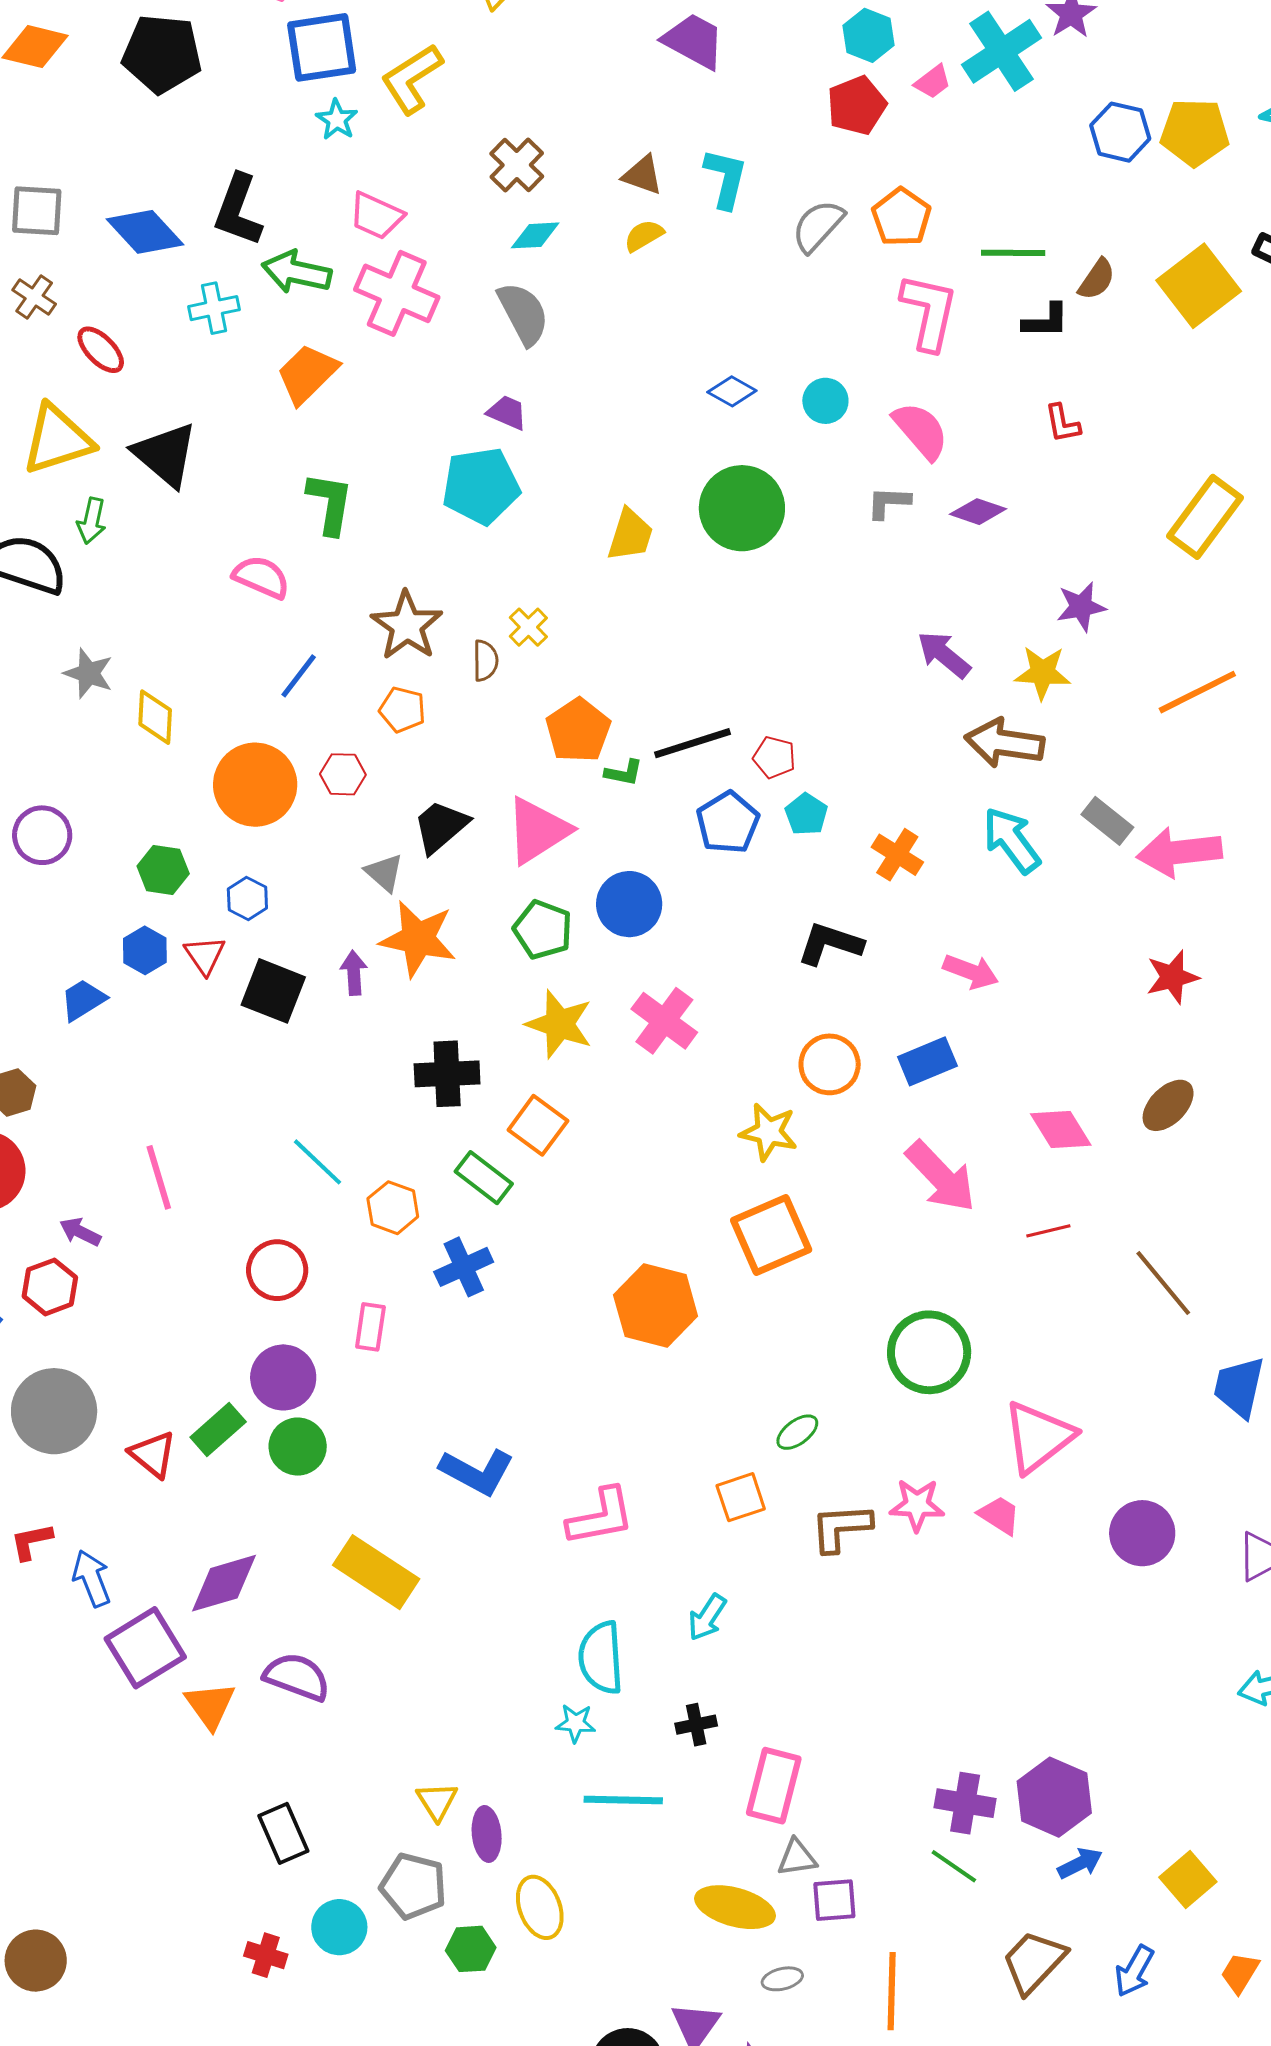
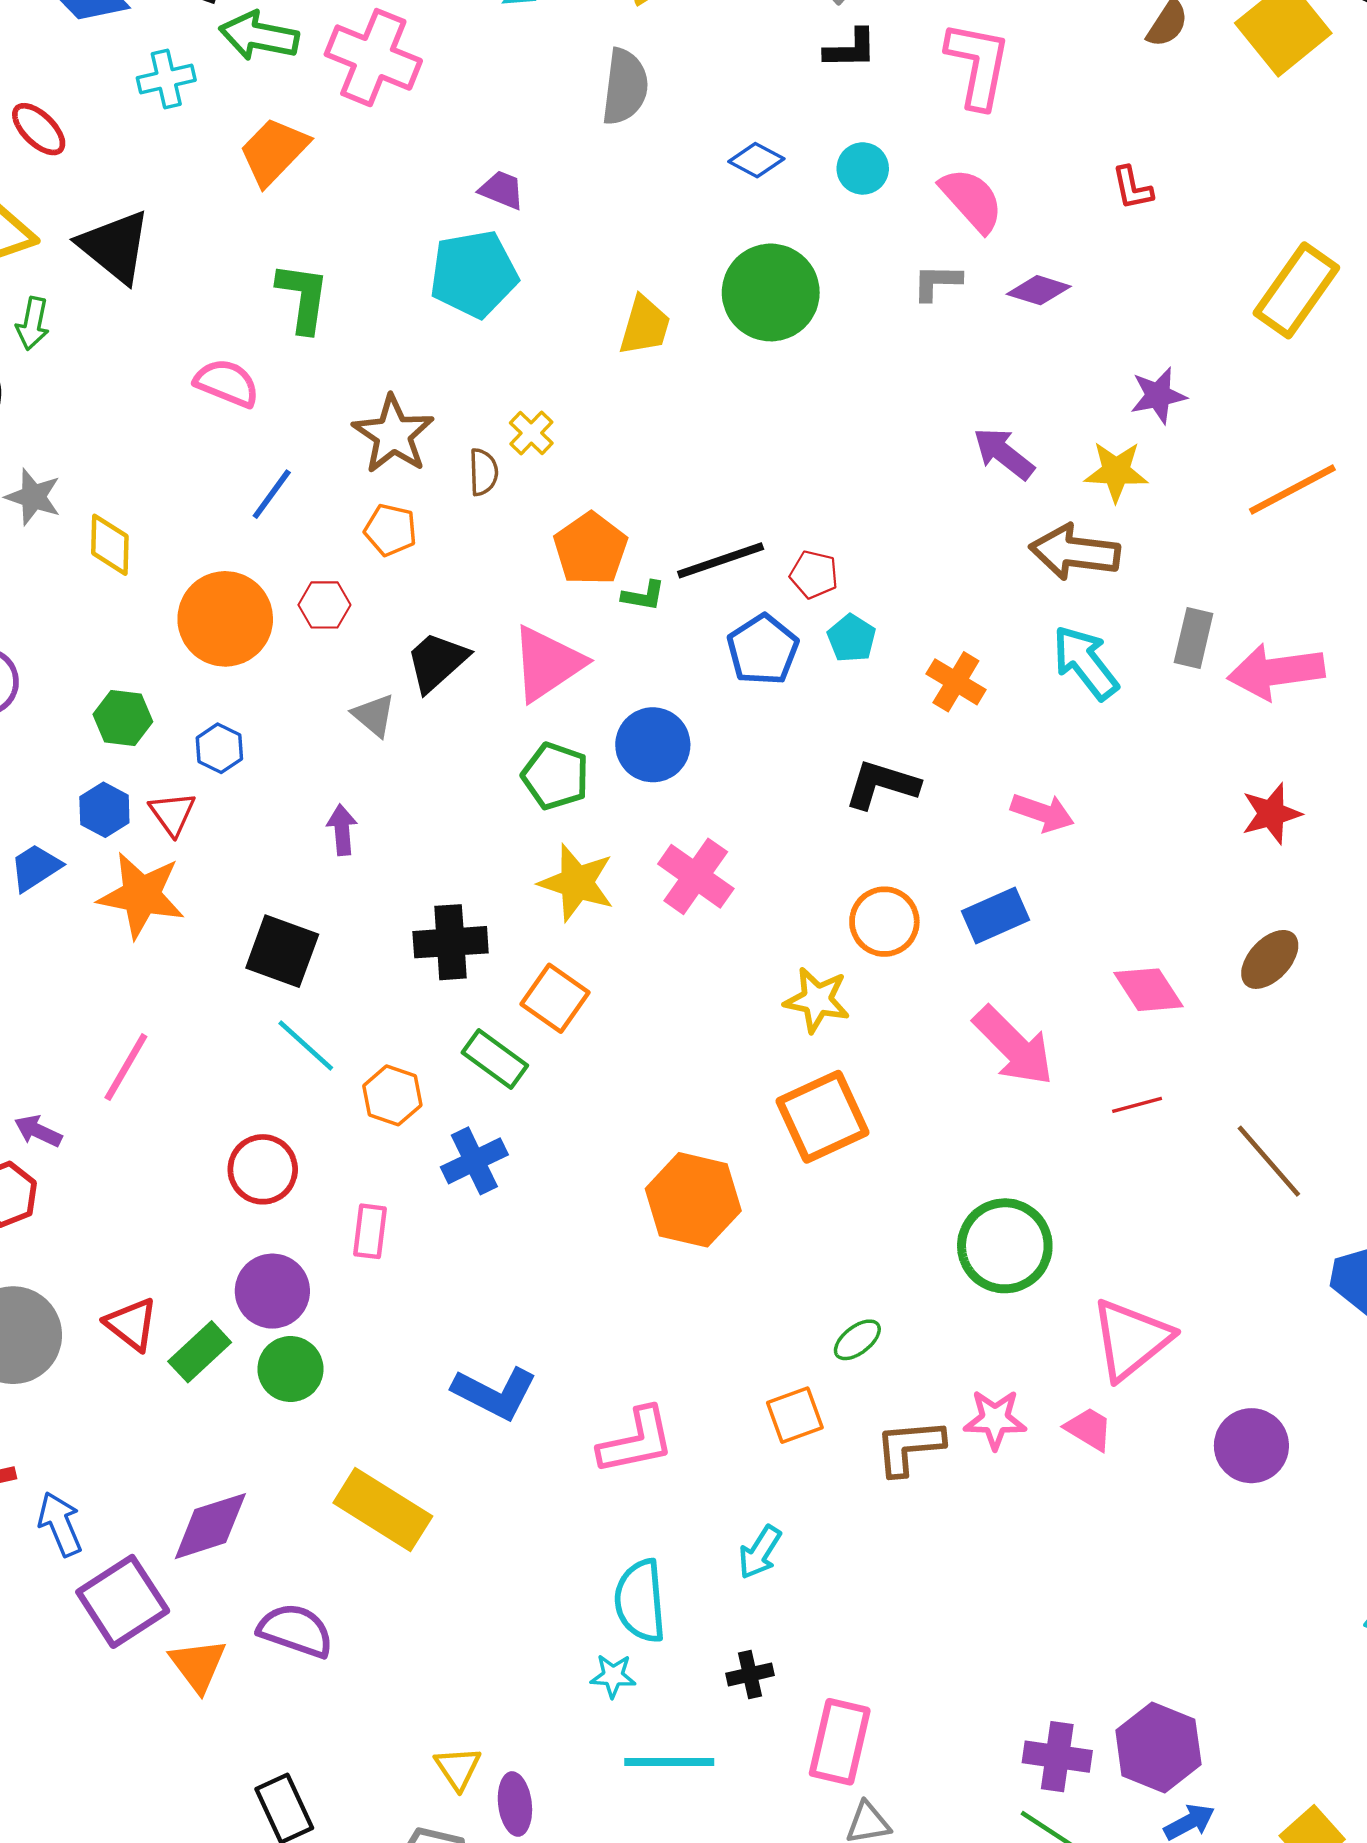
gray semicircle: (523, 314) -> (625, 87), moved, turned 36
black L-shape: (1046, 321) -> (851, 49), moved
gray rectangle: (1107, 821) -> (1194, 638), turned 66
orange star: (418, 939) -> (141, 895), moved
black square: (273, 991) -> (282, 951), moved
pink line: (159, 1177) -> (126, 1067), turned 48
red triangle: (153, 1454) -> (131, 1324), moved

